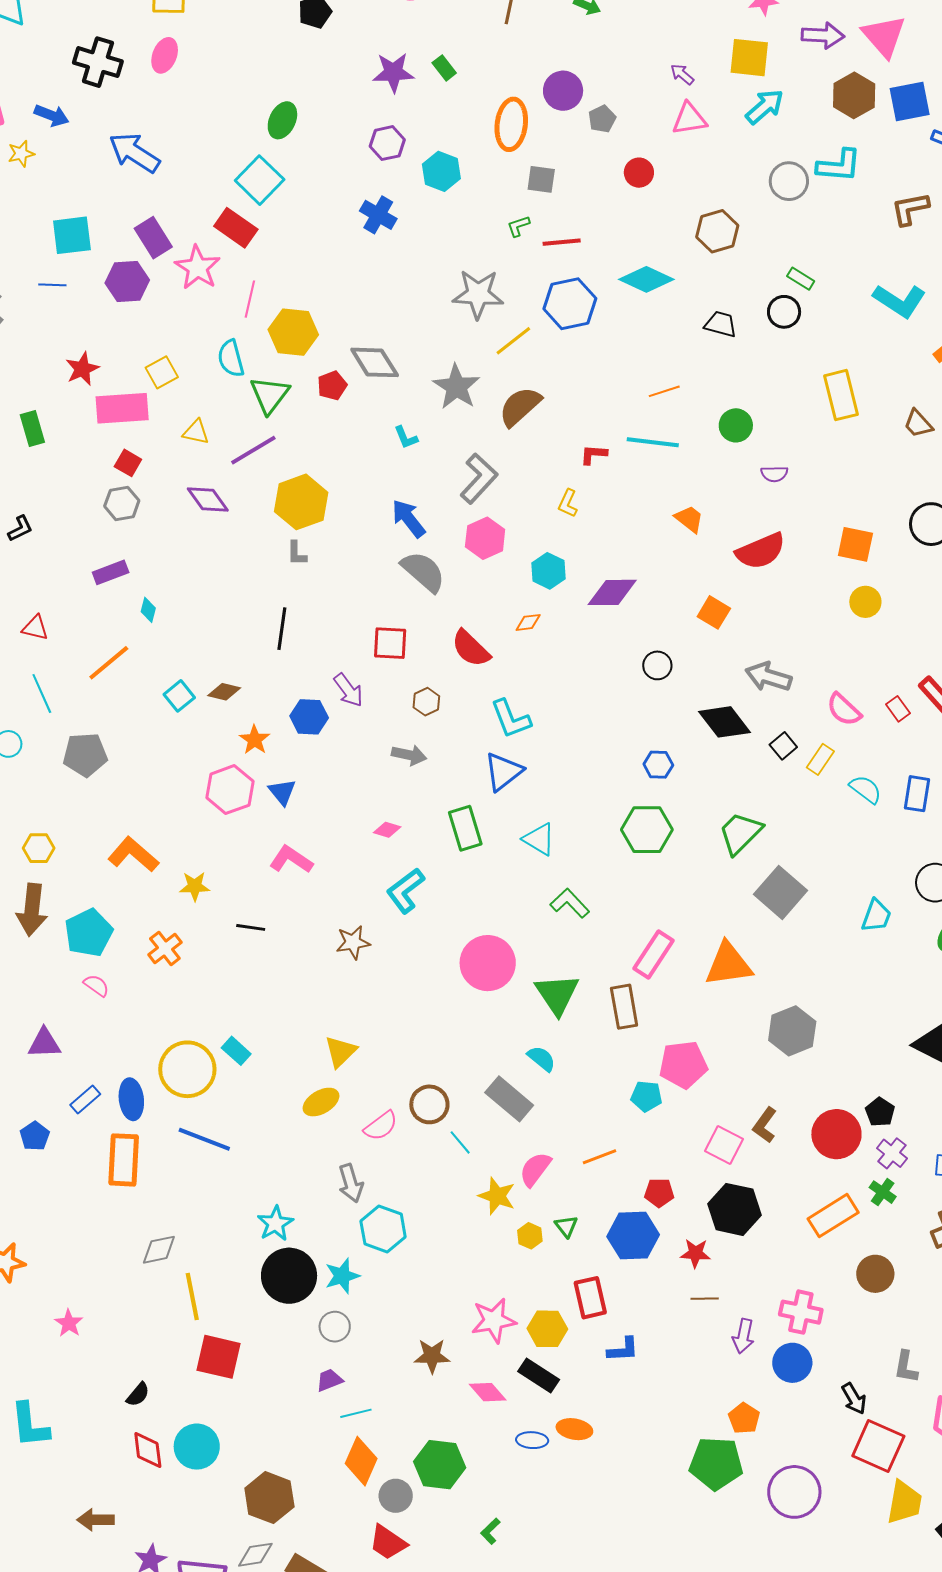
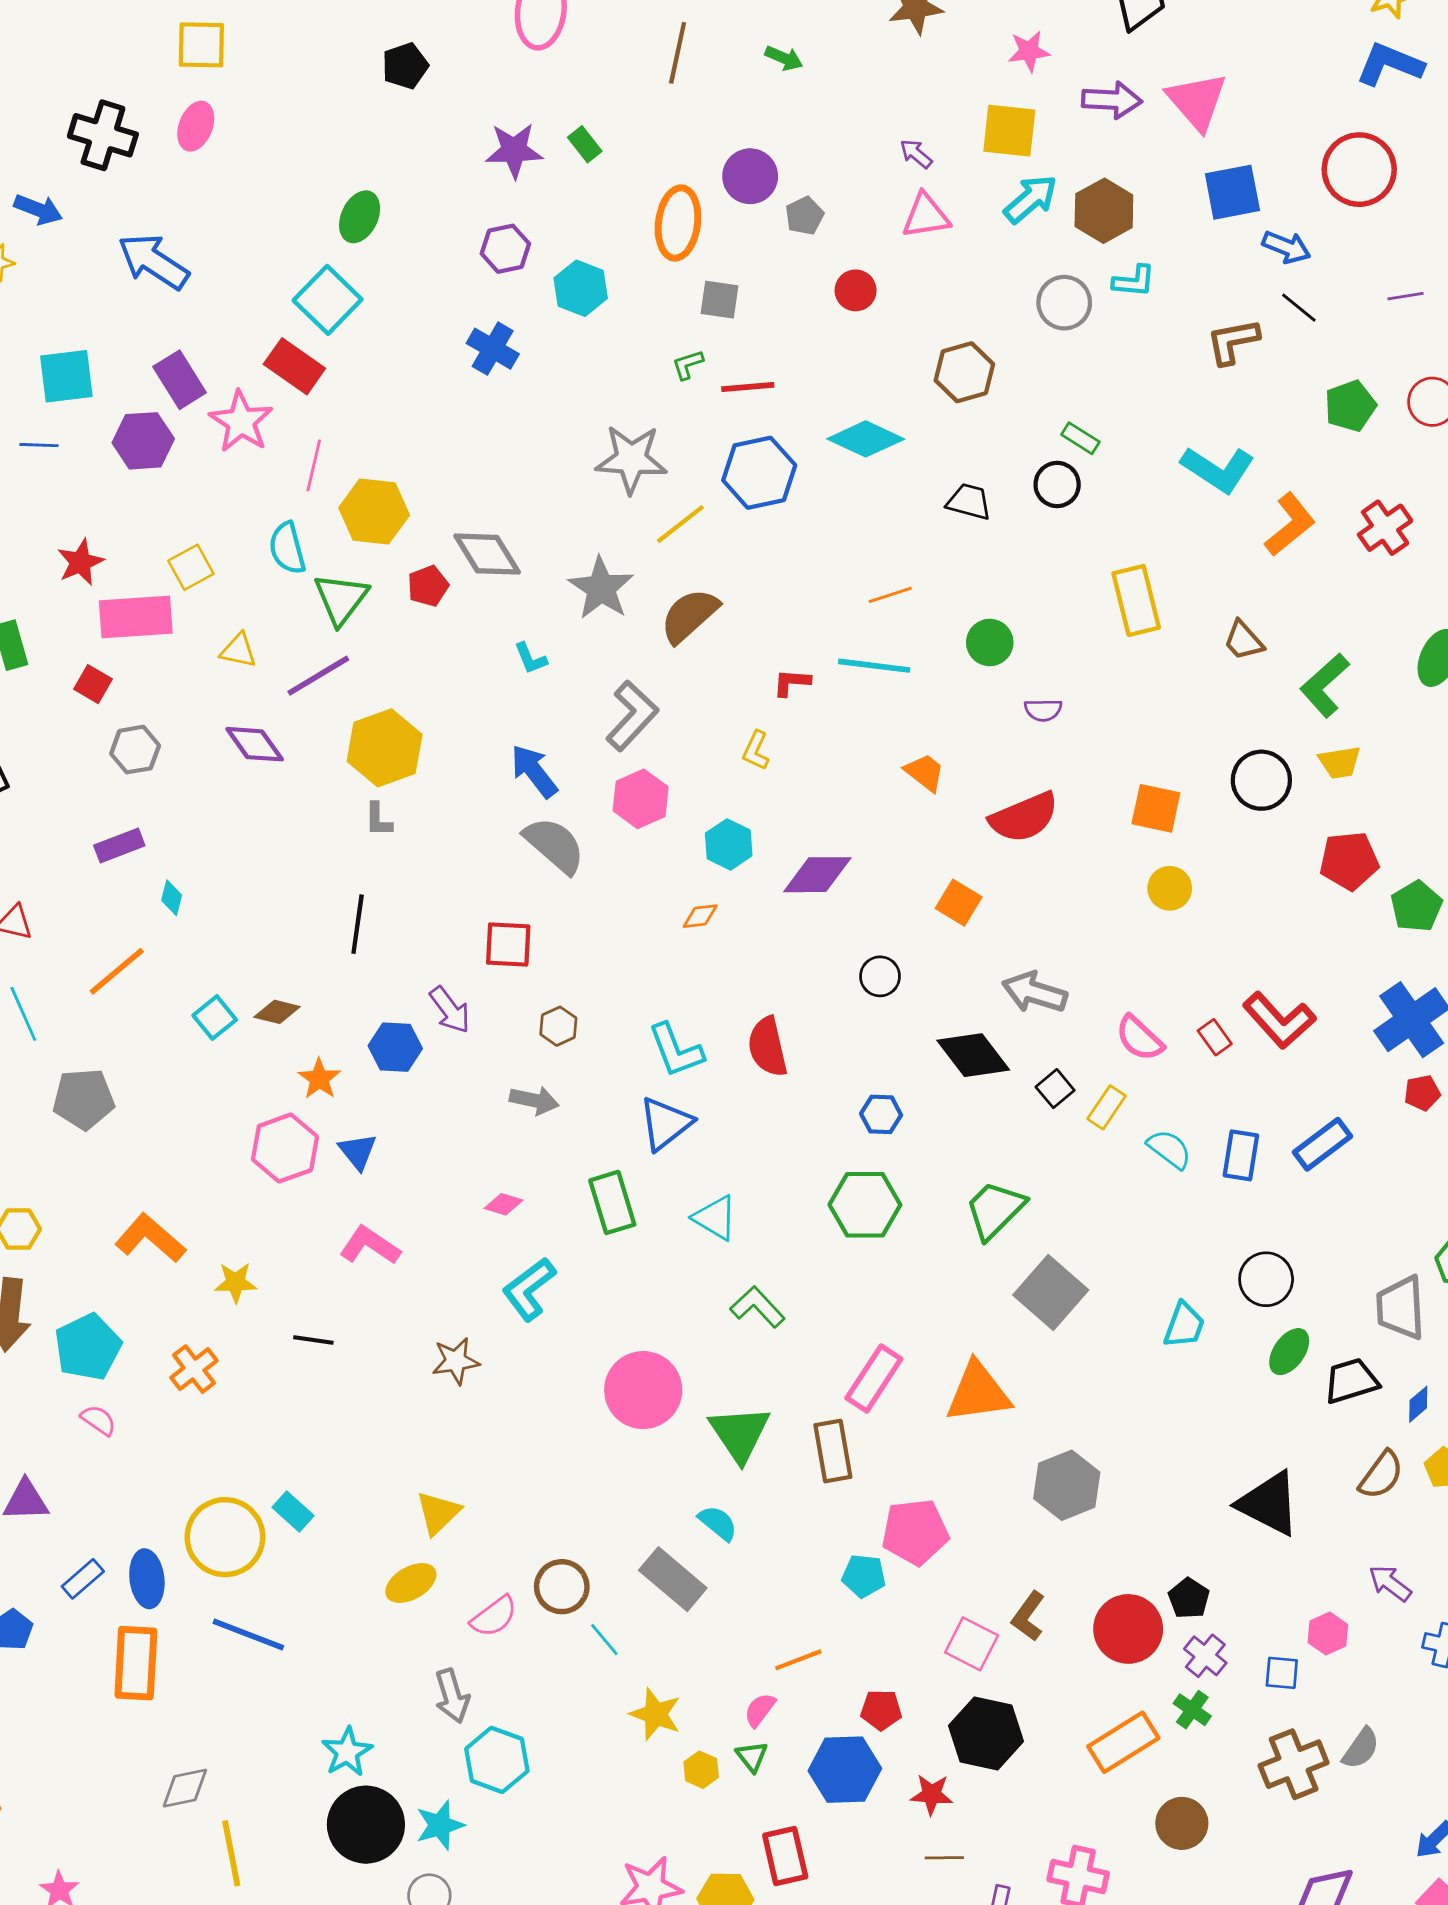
brown hexagon: (854, 95) -> (1104, 211), moved
cyan L-shape: (839, 166) -> (1134, 281), size x0.7
red square: (128, 463) -> (93, 684), moved
red semicircle: (471, 648) -> (768, 1047), moved, turned 33
pink semicircle: (535, 1169) -> (760, 1710), moved, size x0.7

